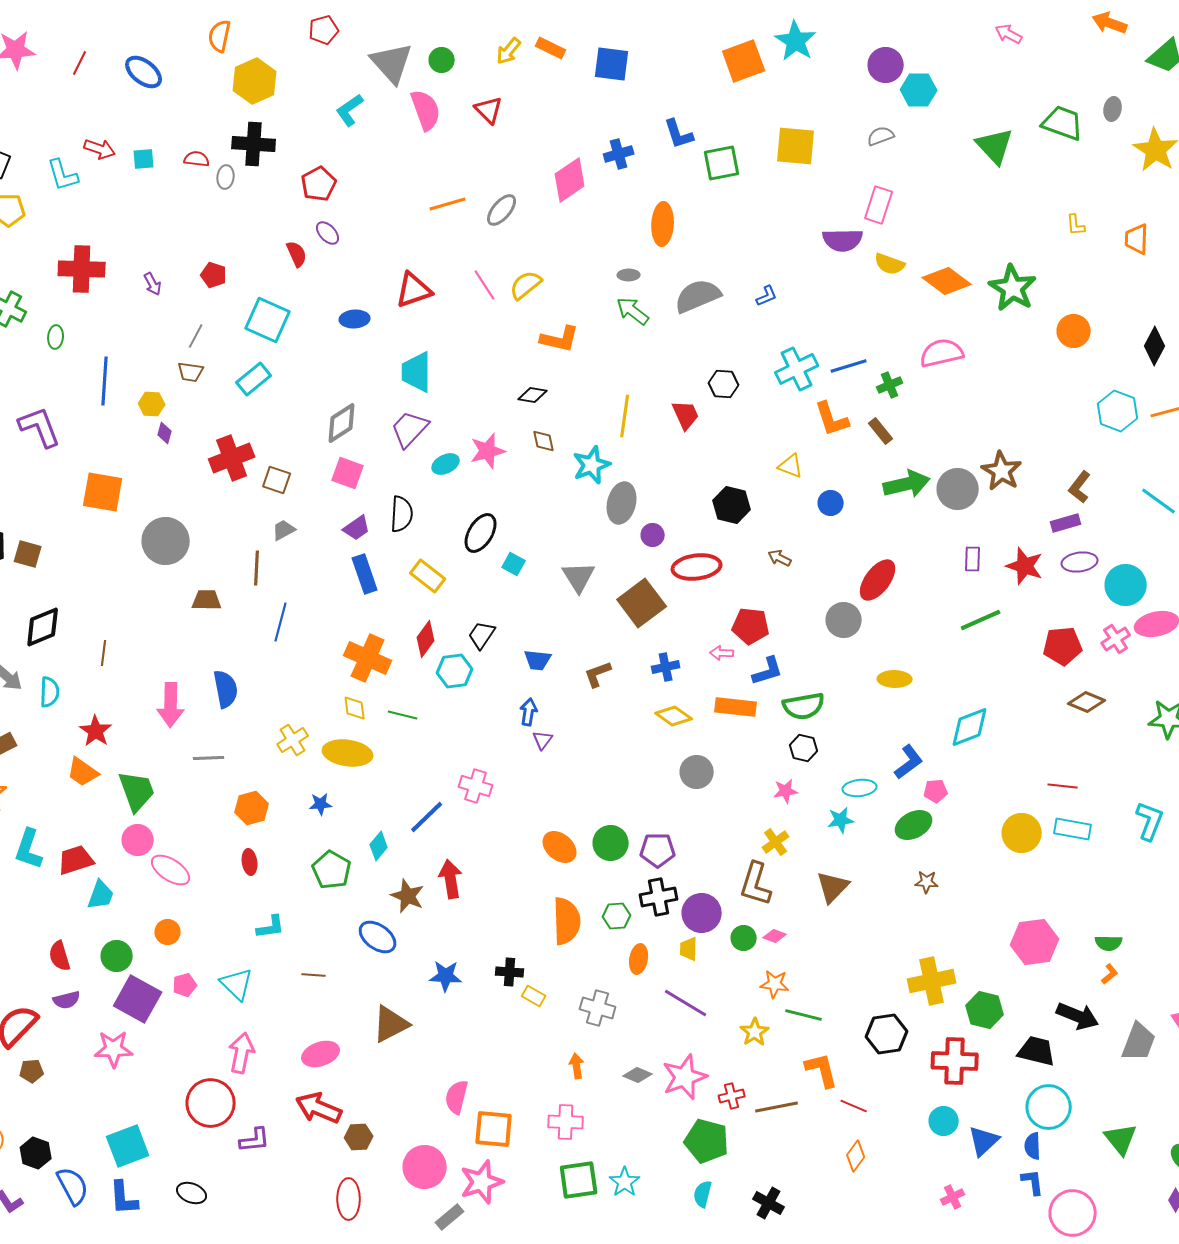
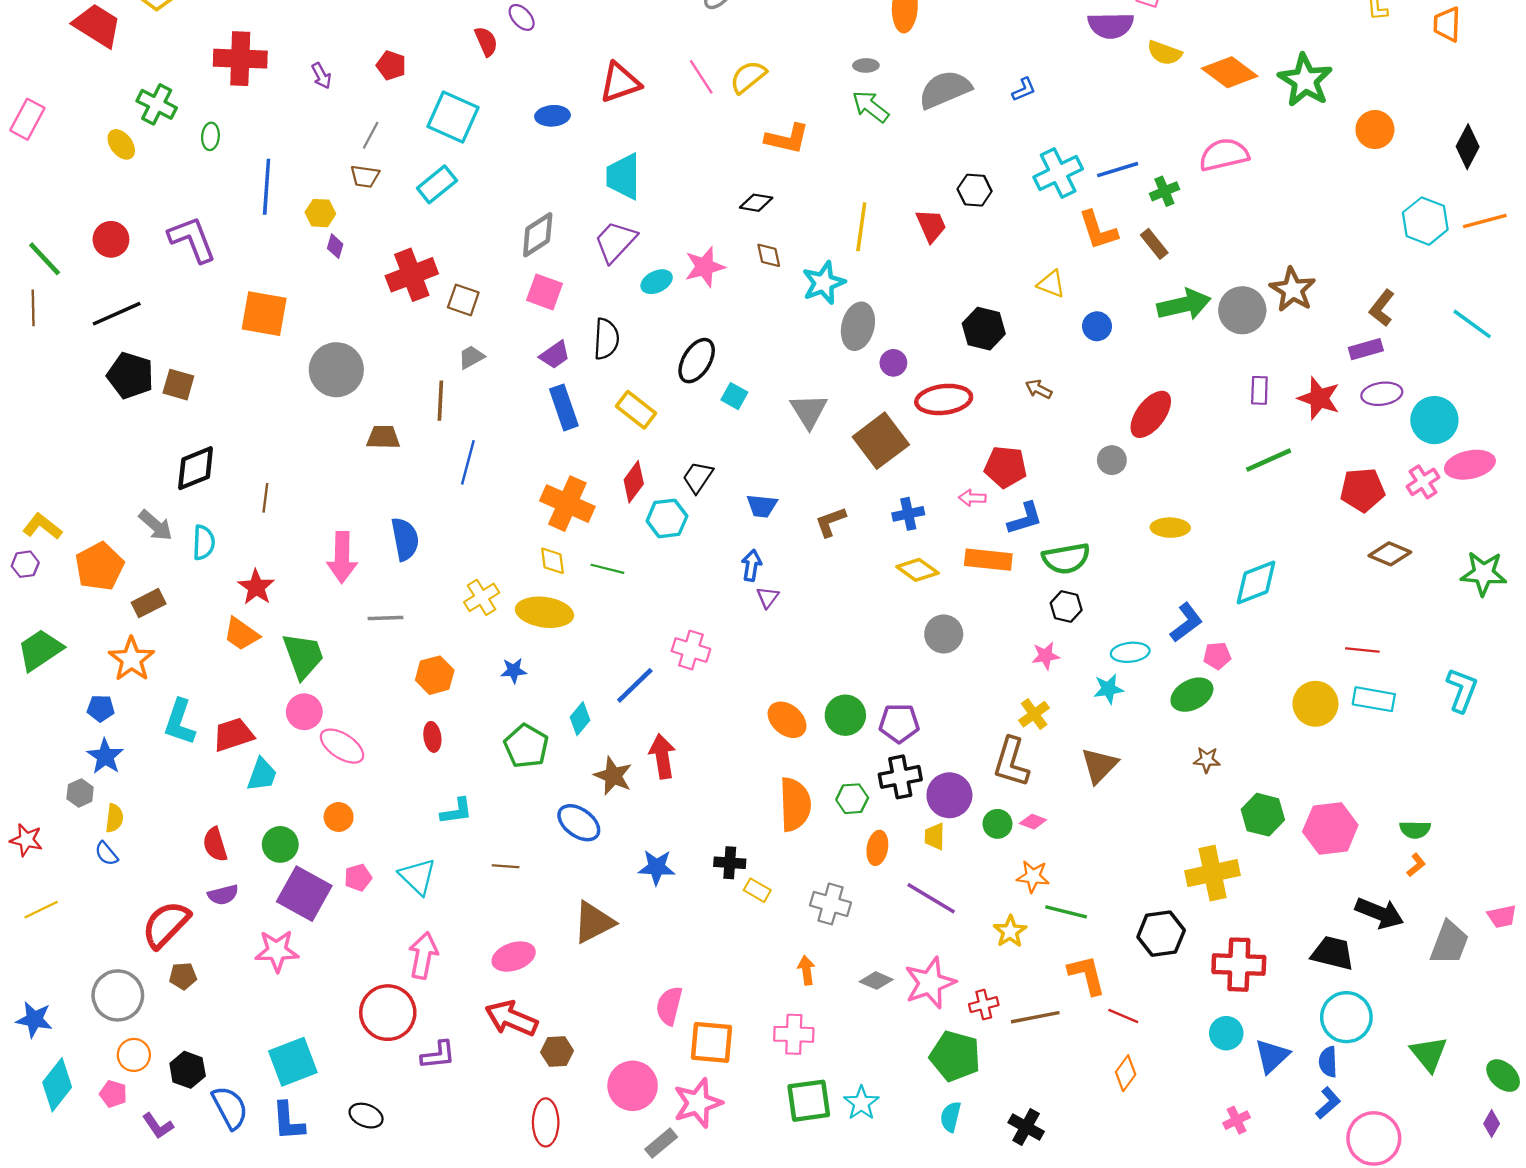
gray circle: (844, 620) -> (1112, 460), size x0.7
green hexagon: (985, 1010) -> (1263, 815), moved
blue L-shape: (1033, 1182) -> (1328, 1103), turned 56

